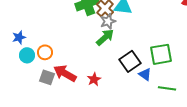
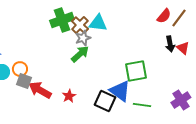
black square: (130, 61) -> (105, 101), moved, turned -30
blue triangle: (145, 74) -> (120, 91), size x1.6
gray square: (47, 77) -> (24, 81), moved

